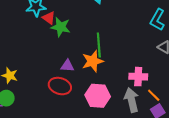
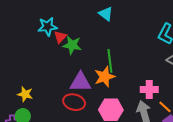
red triangle: (49, 18) -> (60, 37), turned 40
purple triangle: (67, 66) -> (80, 82), size x1.6

